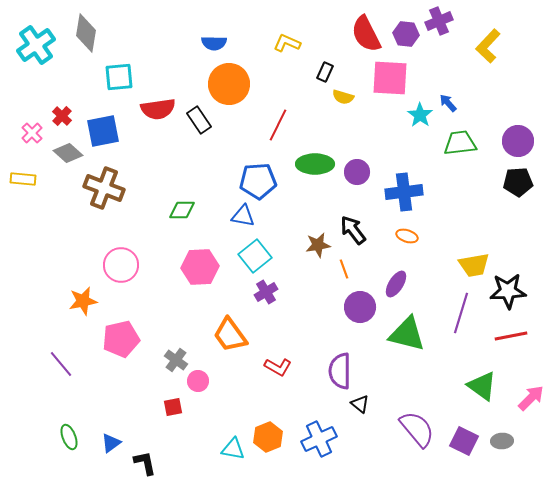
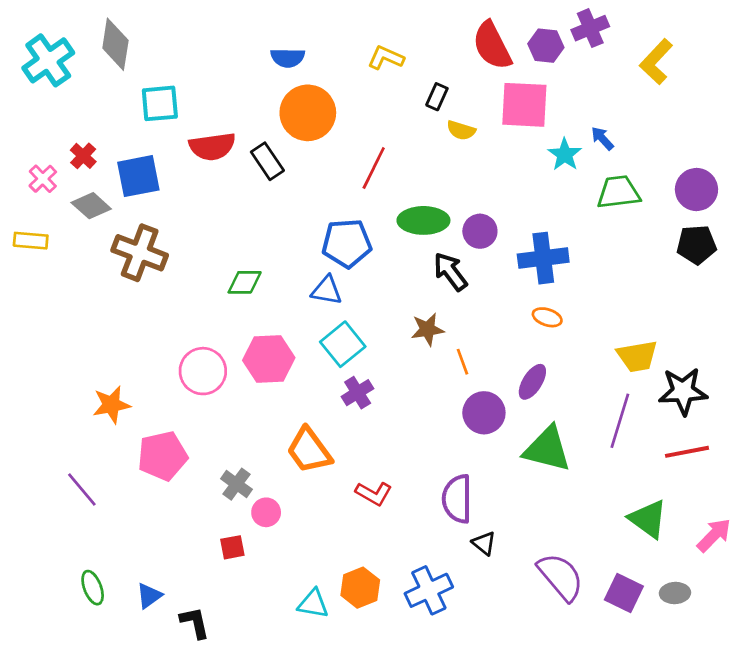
black arrow: (353, 230) -> (450, 272), moved
pink circle: (121, 265) -> (203, 371), moved

